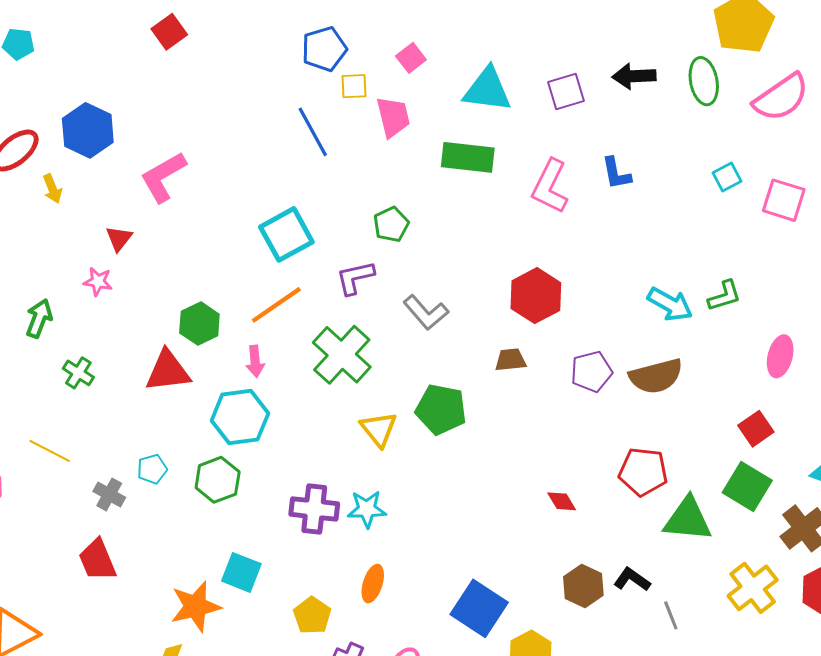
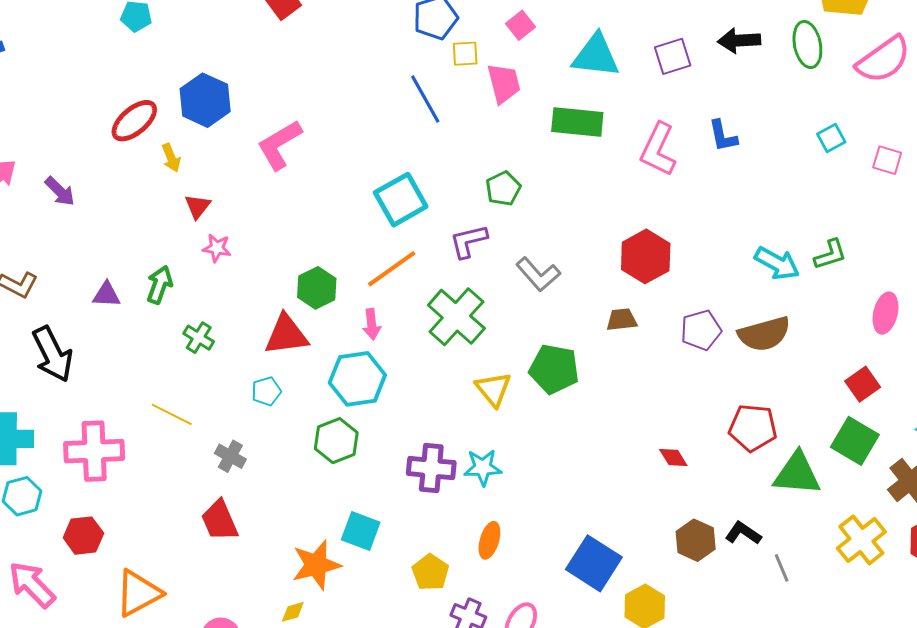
pink square: (784, 200) -> (887, 160), size x0.7
red triangle: (119, 239) -> (198, 206), moved
cyan pentagon: (152, 469) -> (266, 391), moved

